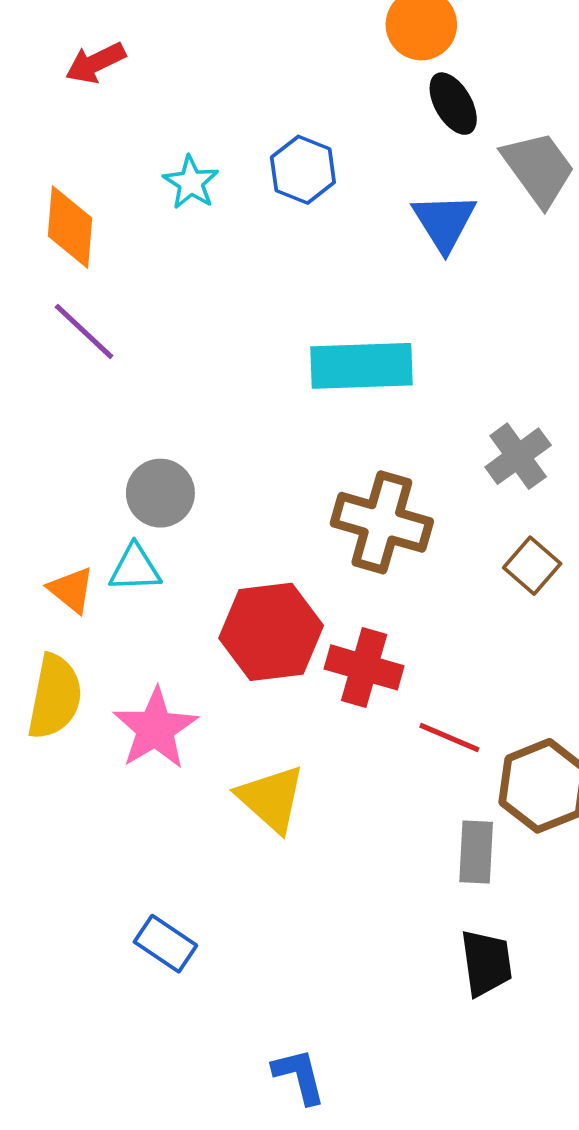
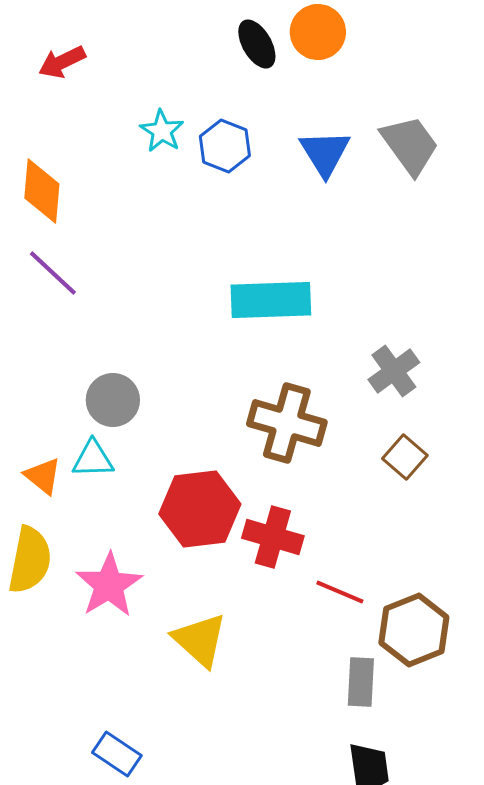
black ellipse: (453, 104) -> (257, 44), moved
cyan star: (191, 182) -> (162, 131), moved
blue triangle: (444, 222) -> (325, 153), moved

